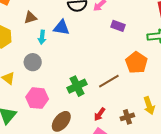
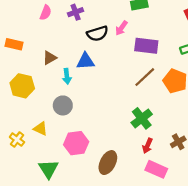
purple rectangle: (118, 26) -> (146, 46), size x1.5
brown line: (109, 81) -> (145, 77), moved
green cross: (77, 86) -> (142, 118), moved

